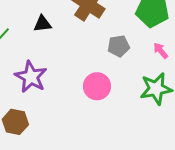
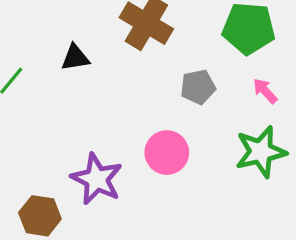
purple star: (31, 77) -> (97, 179), moved

